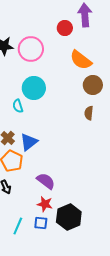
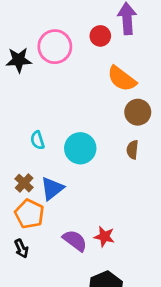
pink circle: (31, 49) -> (55, 47), moved
cyan circle: (34, 88) -> (80, 148), moved
red star: (45, 204) -> (104, 237), moved

